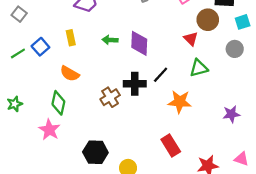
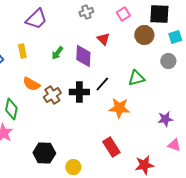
red triangle: (191, 39) -> (103, 39), moved
green arrow: (110, 40) -> (57, 53), turned -56
orange semicircle: (70, 74) -> (31, 84), moved
brown cross: (110, 97) -> (52, 95), moved
pink triangle: (241, 159) -> (174, 145), moved

